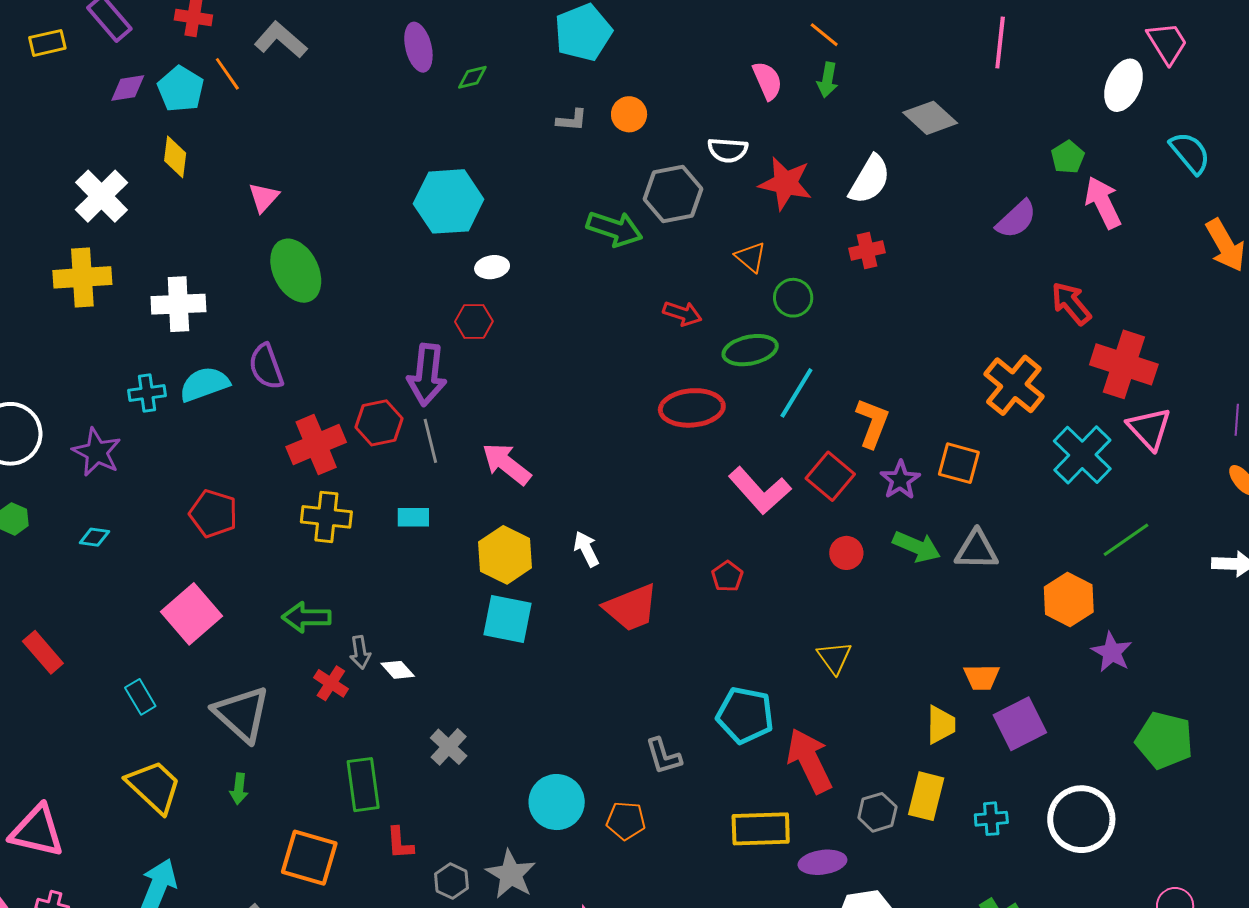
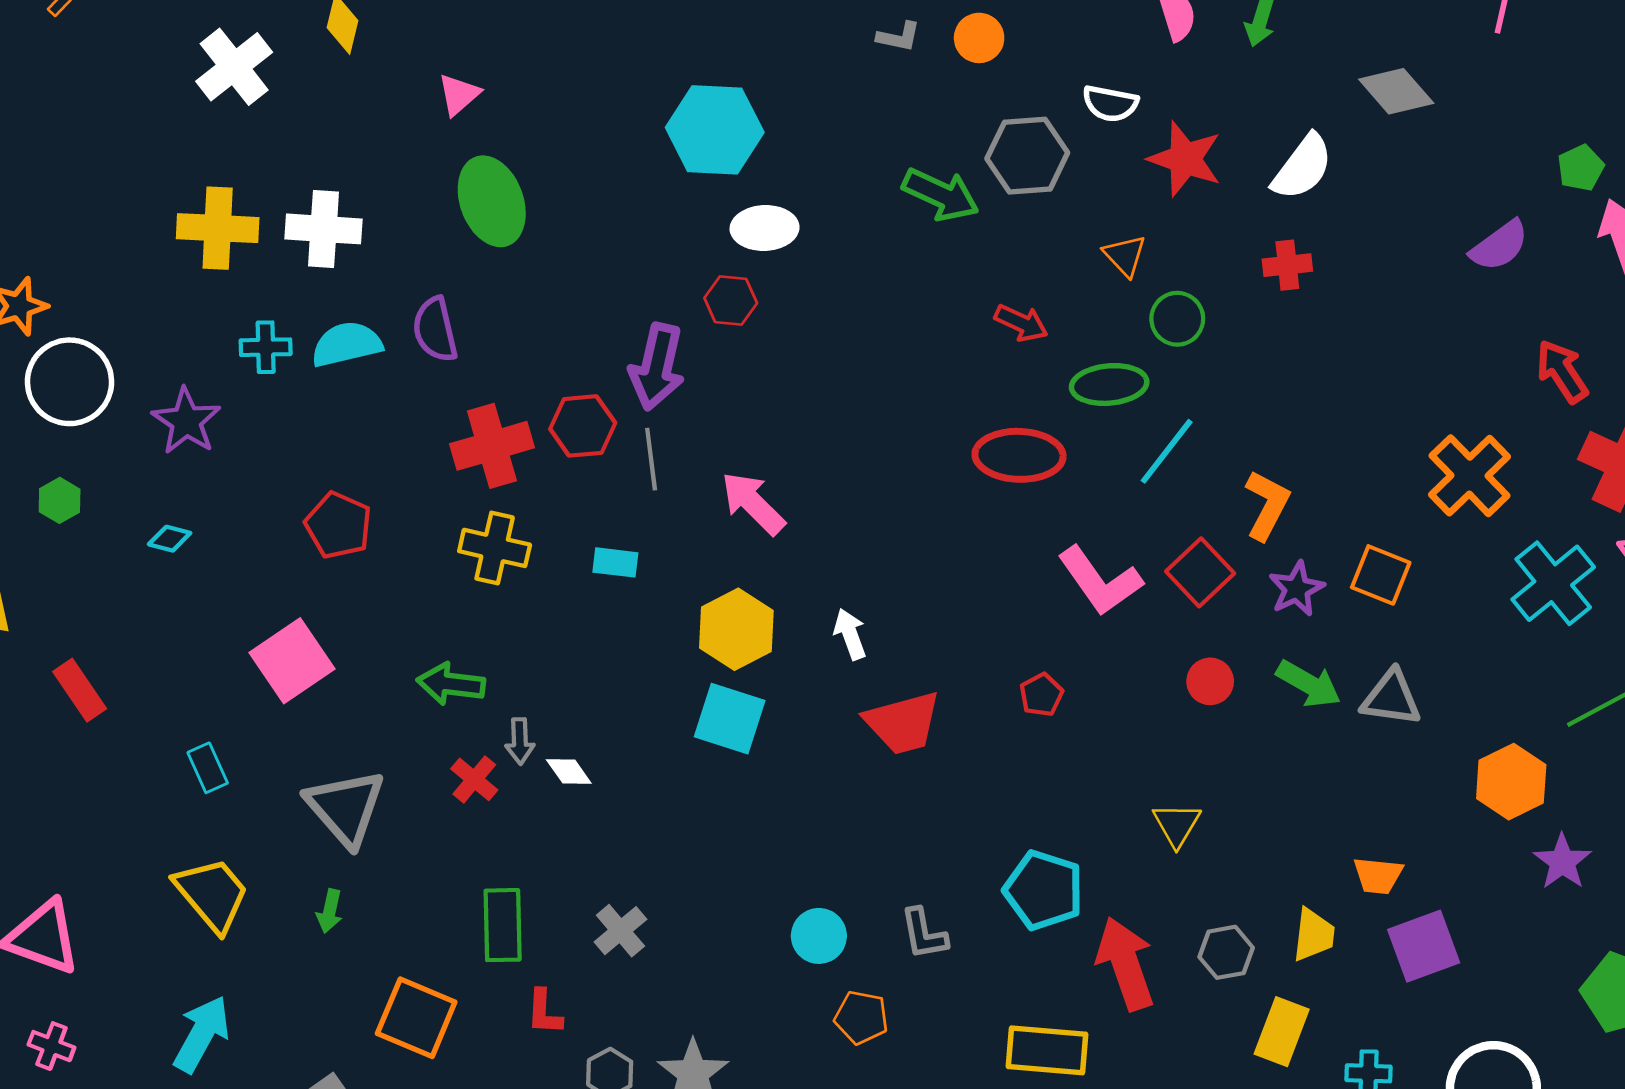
white ellipse: (492, 267) -> (765, 228), size x1.4
yellow cross: (82, 277) -> (218, 228), moved
gray cross: (449, 747) -> (620, 931), moved
cyan circle: (557, 802) -> (819, 936), moved, size x0.7
gray hexagon: (877, 812) -> (1226, 952), moved

